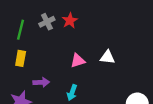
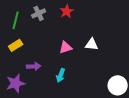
red star: (70, 21) -> (67, 11), moved
yellow rectangle: (21, 58) -> (16, 45), turned 48

